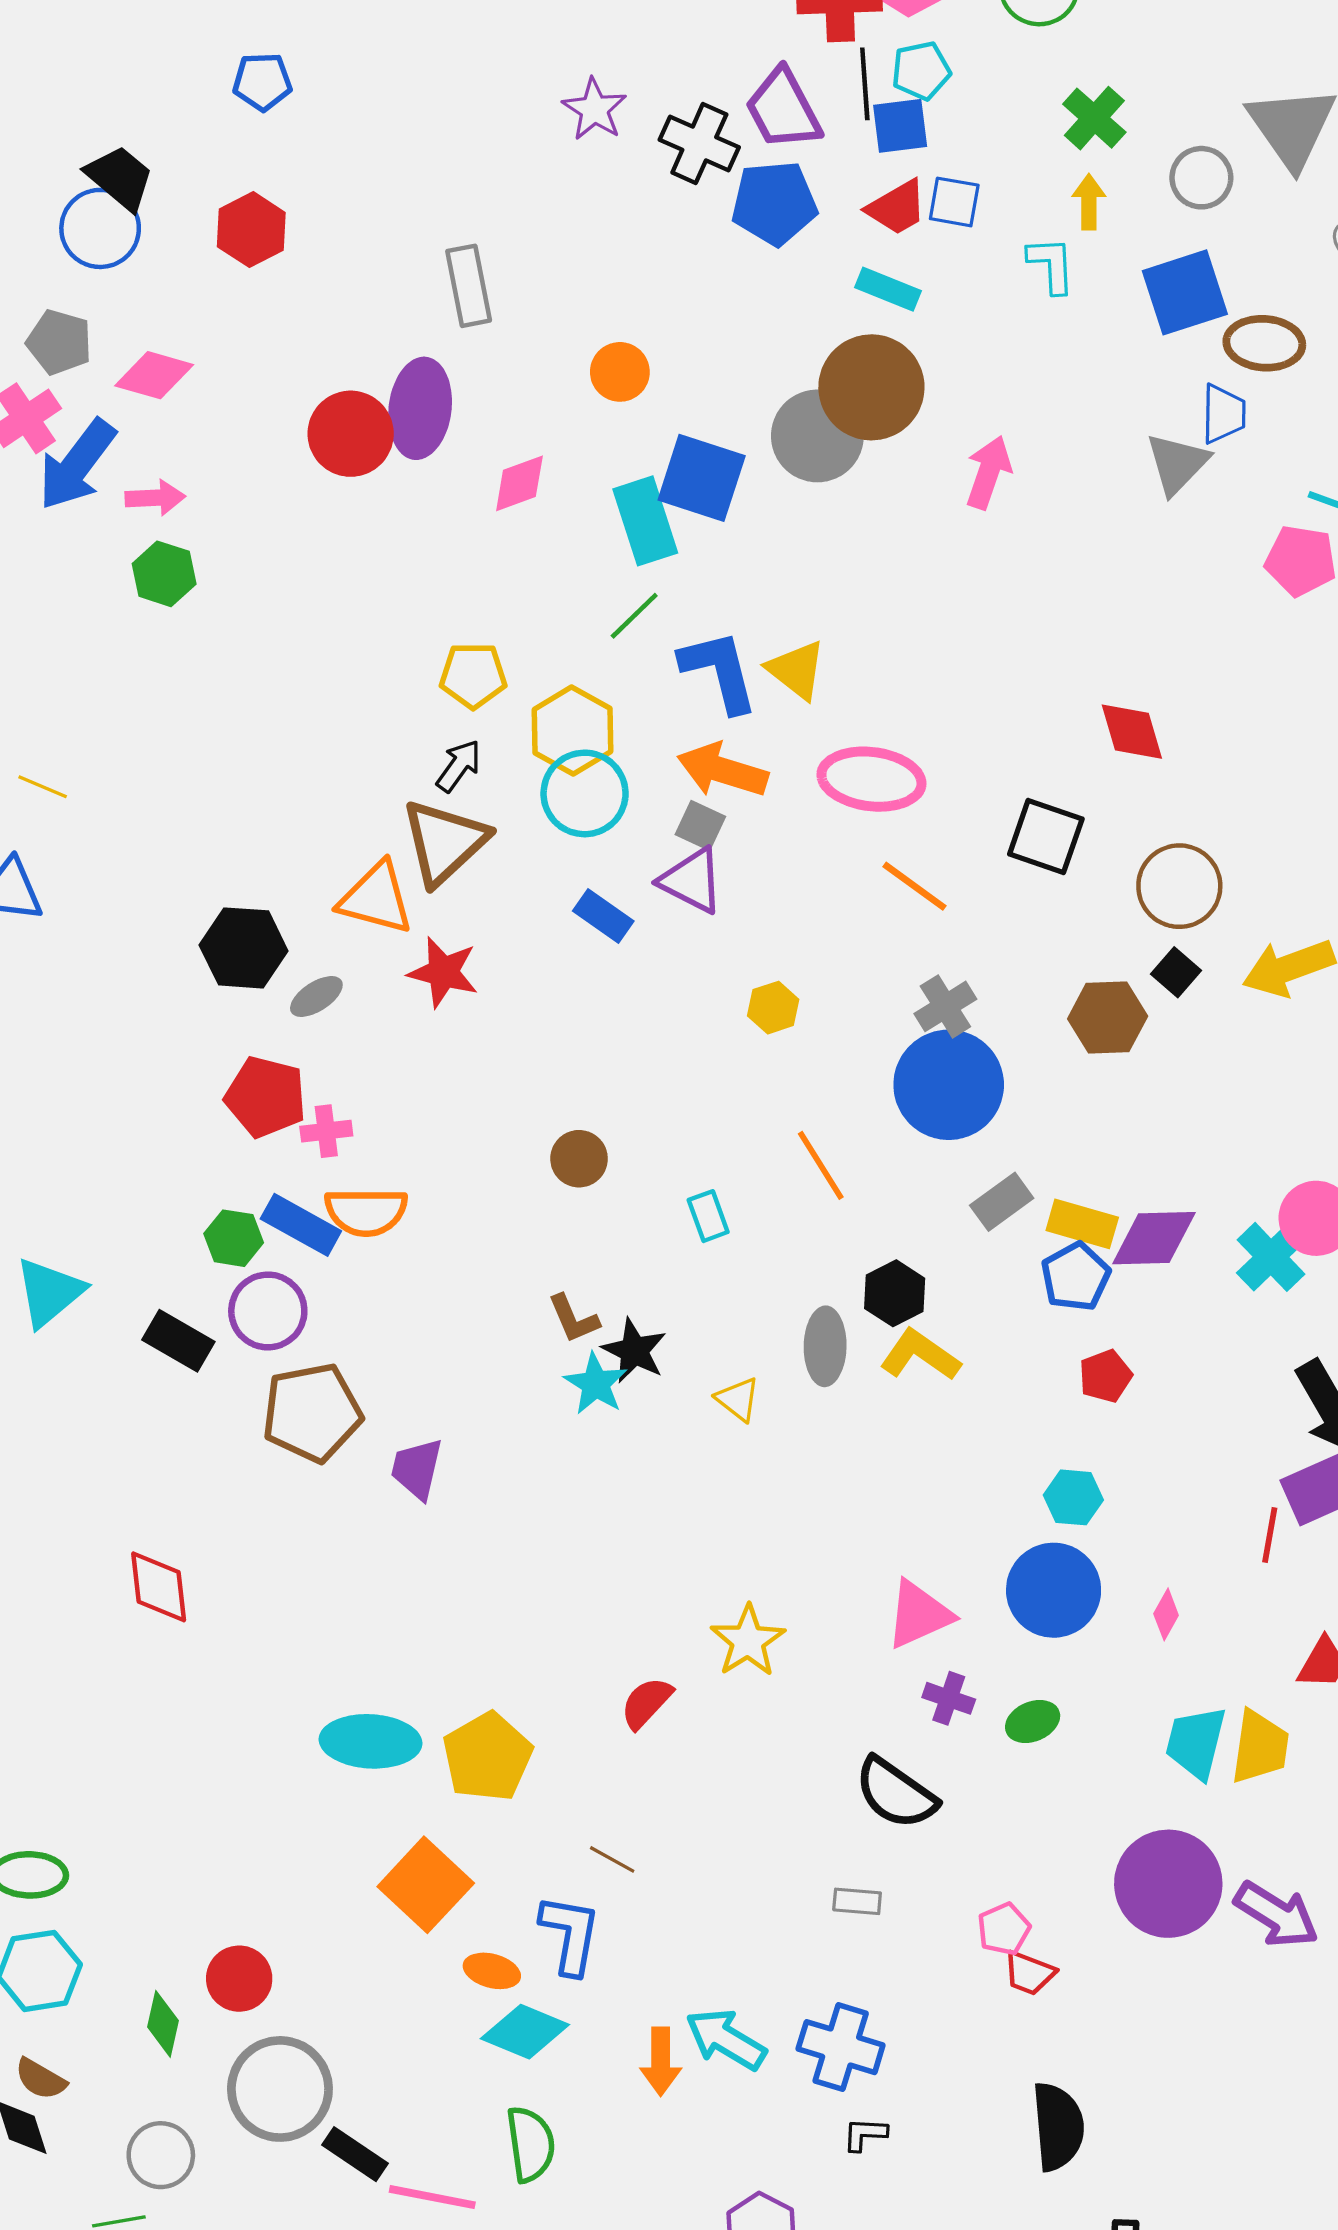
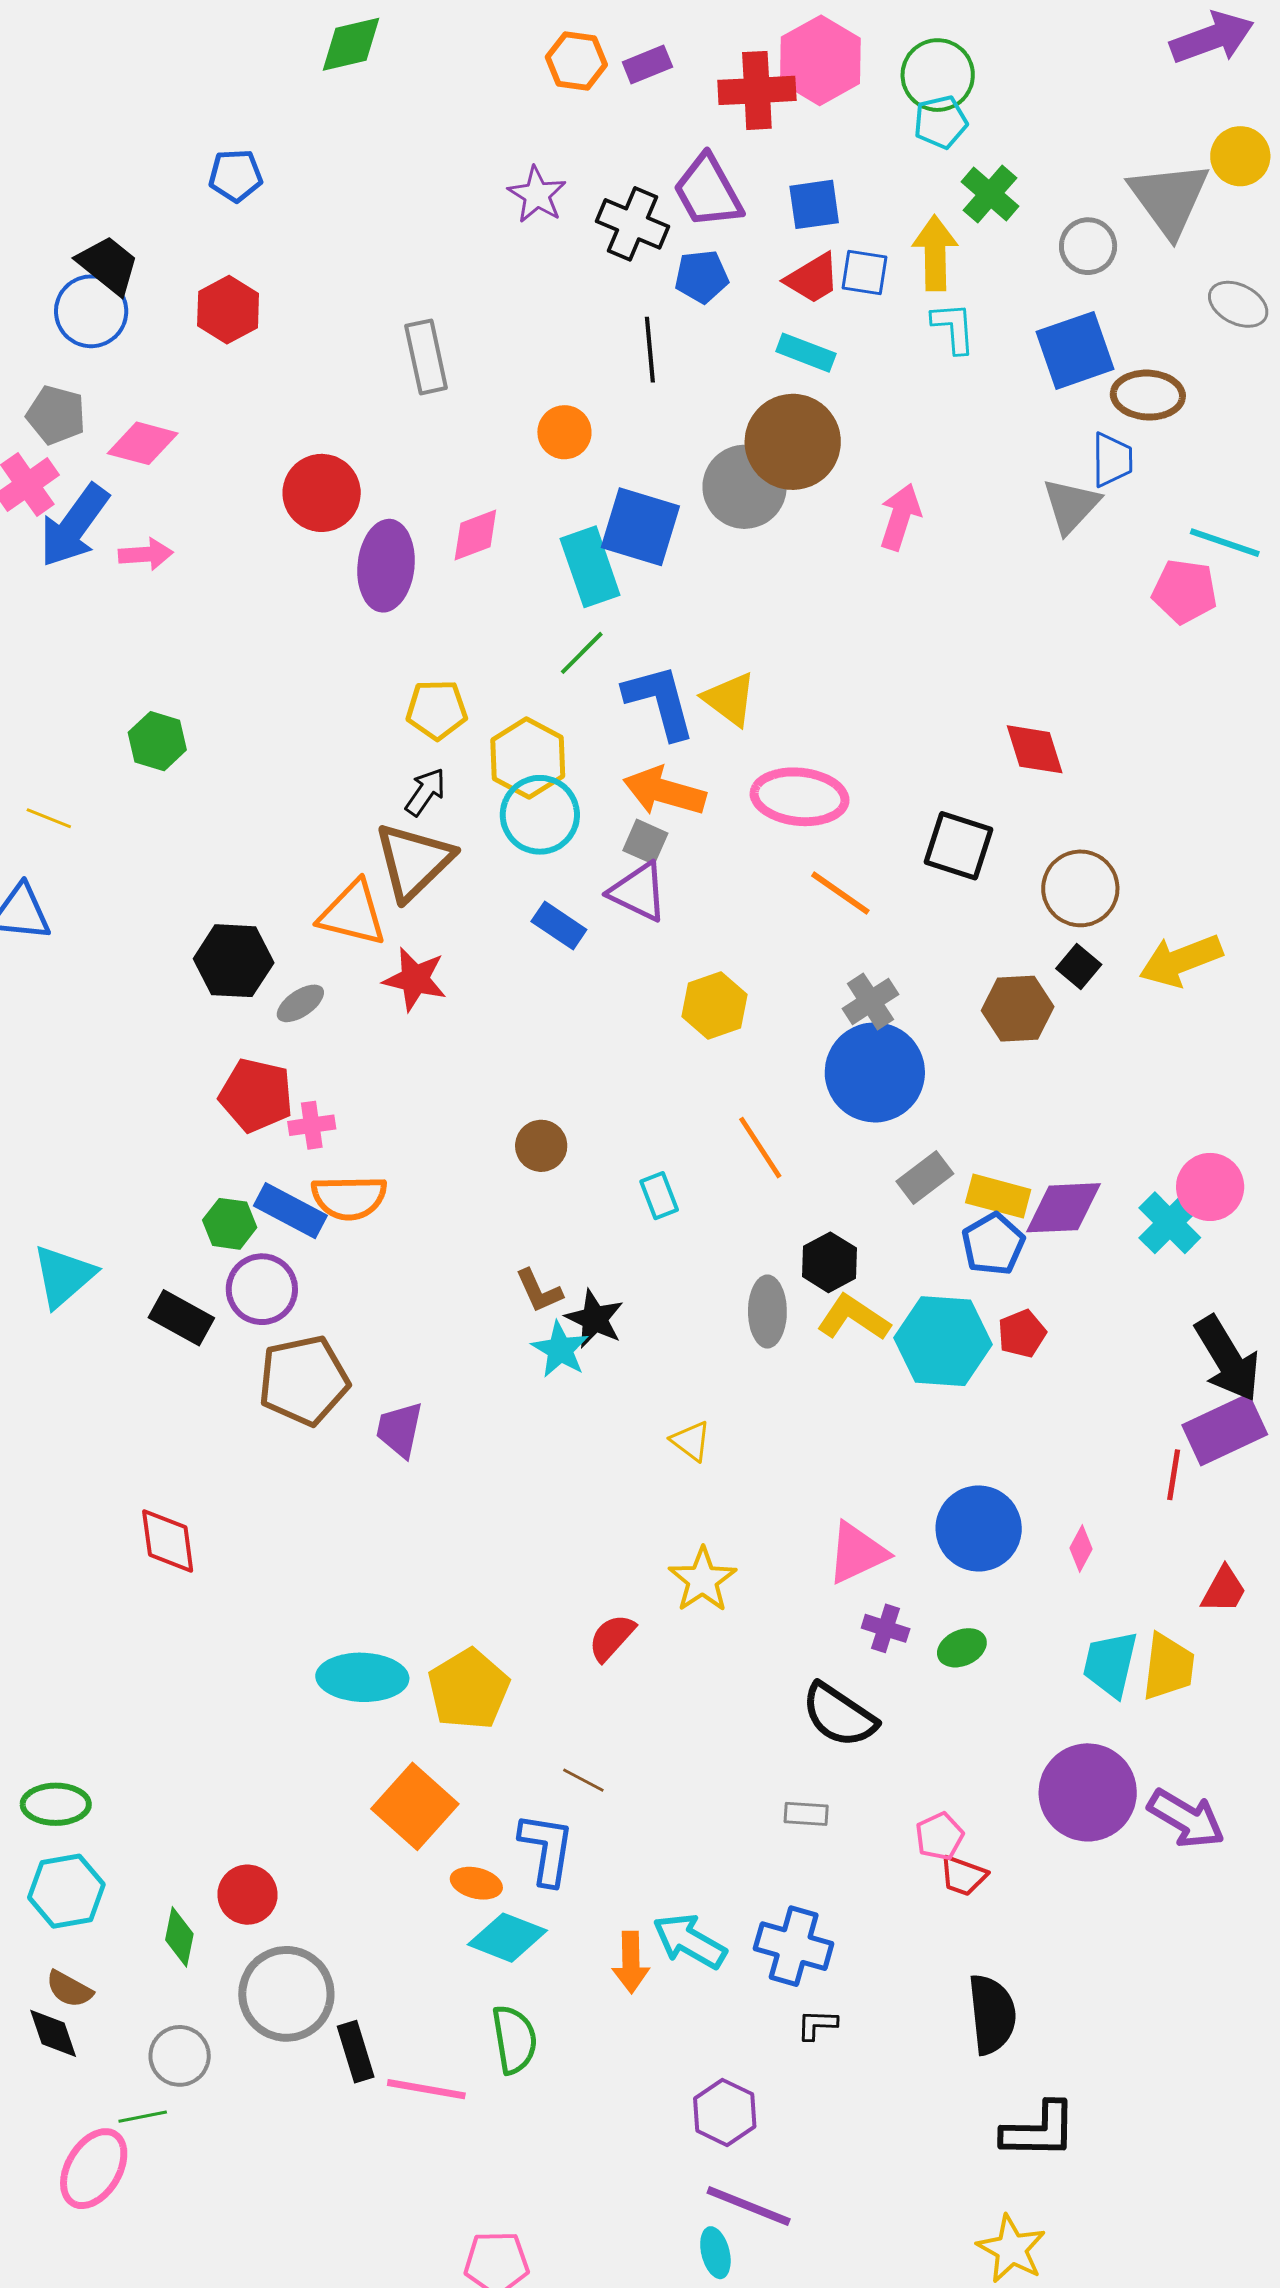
cyan pentagon: (921, 71) -> (941, 122), moved
black line: (865, 84) -> (650, 350), moved
yellow arrow: (1089, 202) -> (935, 253), moved, size x1.5
blue pentagon: (774, 203) -> (702, 277), size x0.7
purple ellipse: (420, 408) -> (386, 566), moved
green hexagon: (164, 574) -> (157, 741), moved
yellow hexagon: (773, 1008) -> (715, 1005), size x1.4
yellow triangle: (738, 1399) -> (691, 1441), moved
cyan hexagon: (1073, 1497) -> (943, 1341), moved, size x1.8
black rectangle: (355, 2154) -> (356, 2052), turned 40

